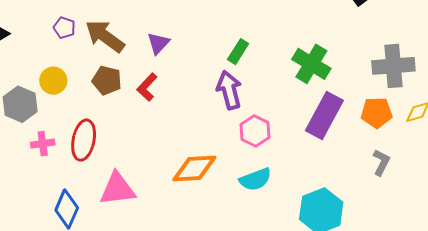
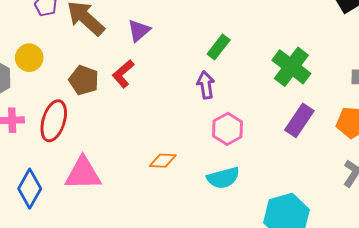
brown pentagon: (107, 80) -> (84, 80), moved
purple arrow: (229, 90) -> (206, 85), size x0.7
purple rectangle: (324, 116) -> (299, 120), size x0.7
orange diamond: (194, 168) -> (163, 161), size x0.6

